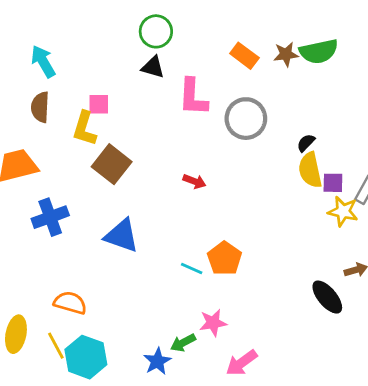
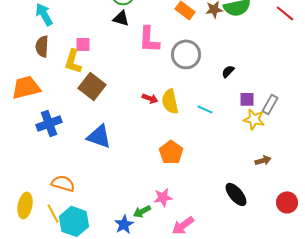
yellow semicircle: (310, 170) -> (170, 101), moved
cyan line: (192, 268) -> (205, 109), moved
black ellipse: (327, 297) -> (236, 194), moved

